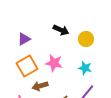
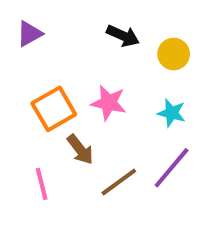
purple triangle: (24, 39) -> (29, 34), moved
brown arrow: (40, 86) -> (80, 149), turned -112

